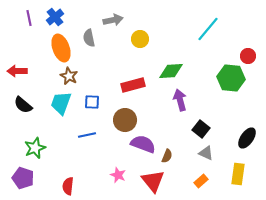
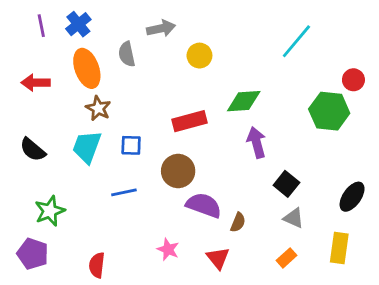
red arrow: (17, 71) -> (36, 83), moved
red triangle: (153, 181) -> (218, 258), size x0.7

